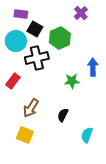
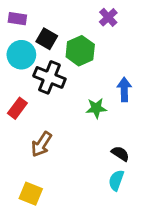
purple rectangle: (21, 14) -> (17, 19), moved
black cross: (37, 58) -> (49, 77), turned 35
black semicircle: (63, 115) -> (120, 154), moved, turned 96
yellow square: (25, 135) -> (31, 194), moved

